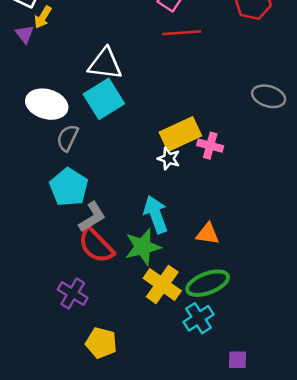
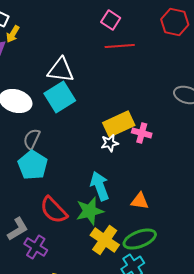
gray semicircle: (67, 138) -> (32, 139), moved
white star: (169, 159) -> (110, 143), turned -30
gray L-shape: (92, 217) -> (18, 229), moved

